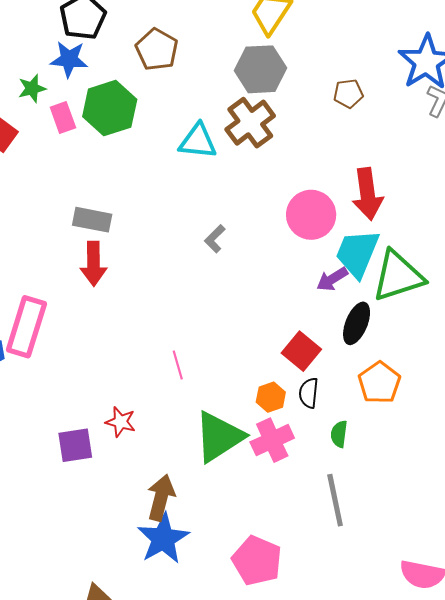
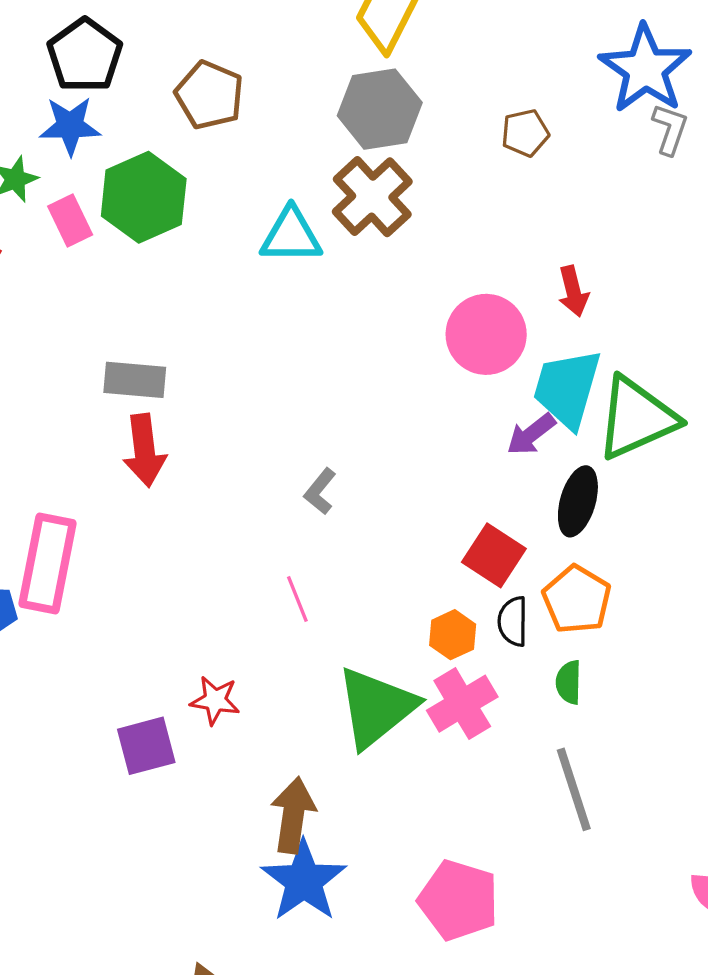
red arrow: (367, 194) -> (573, 291), size x0.6
gray L-shape: (215, 239) -> (320, 491), moved
orange pentagon: (379, 383) -> (577, 599), moved

